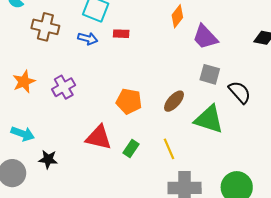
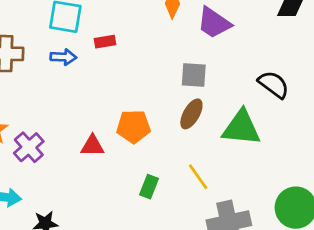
gray square: (210, 74) -> (194, 75), moved
purple cross: (64, 87) -> (29, 147), moved
red triangle: (99, 137) -> (92, 146), moved, size x0.7

